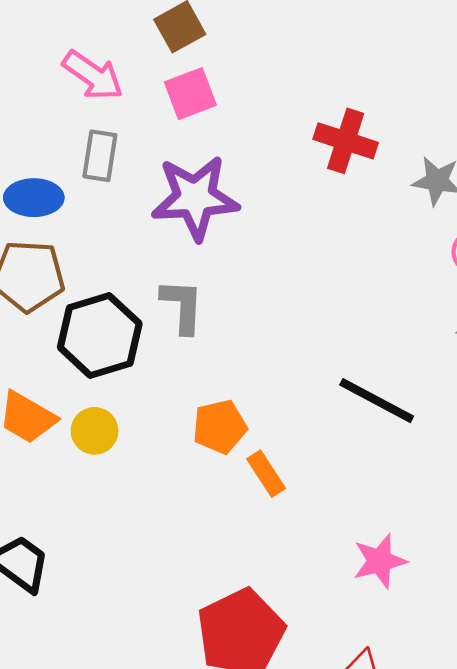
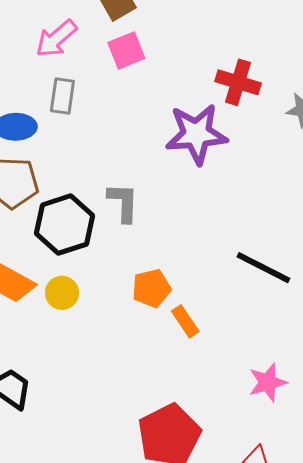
pink arrow: (93, 75) -> (56, 39), turned 105
purple star: (195, 198) -> (196, 134), moved

